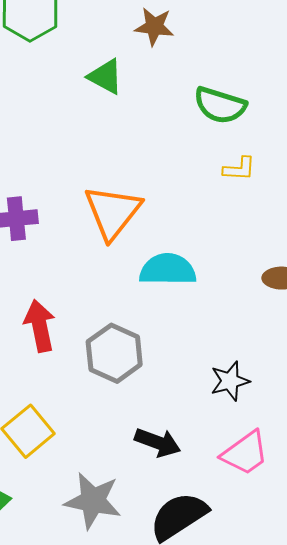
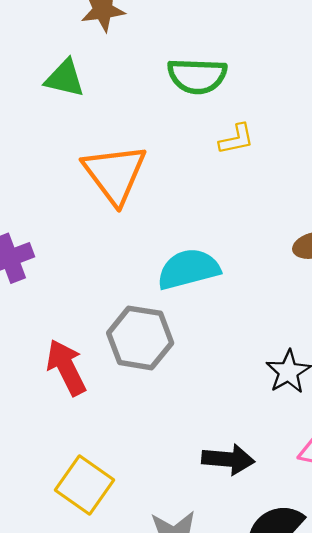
orange triangle: (113, 212) -> (115, 174), moved
gray hexagon: (114, 353) -> (140, 338), moved

